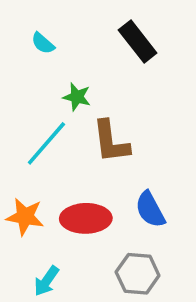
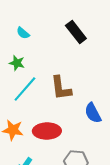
green star: (77, 97) -> (17, 63), moved
blue semicircle: (150, 209) -> (93, 113), moved

